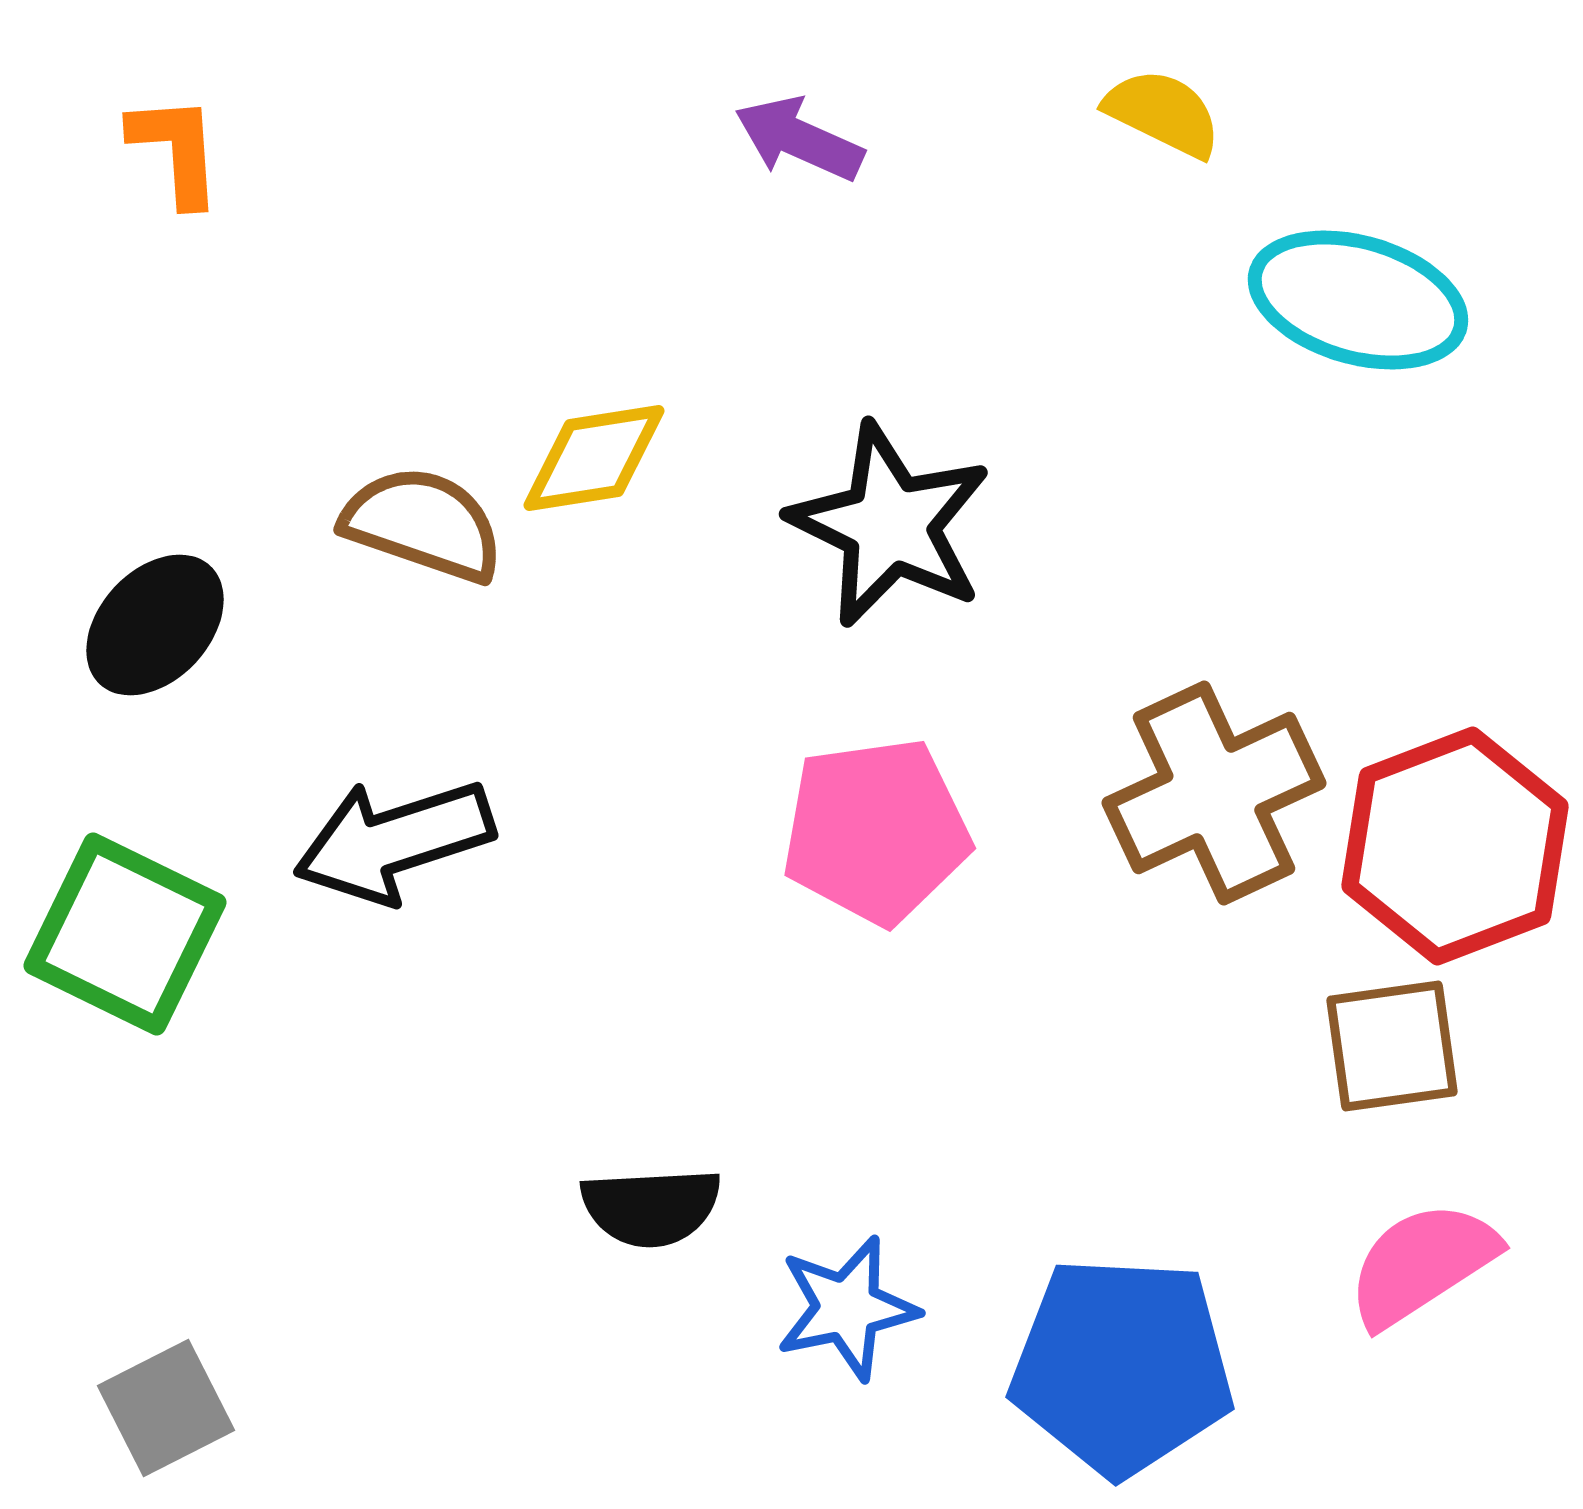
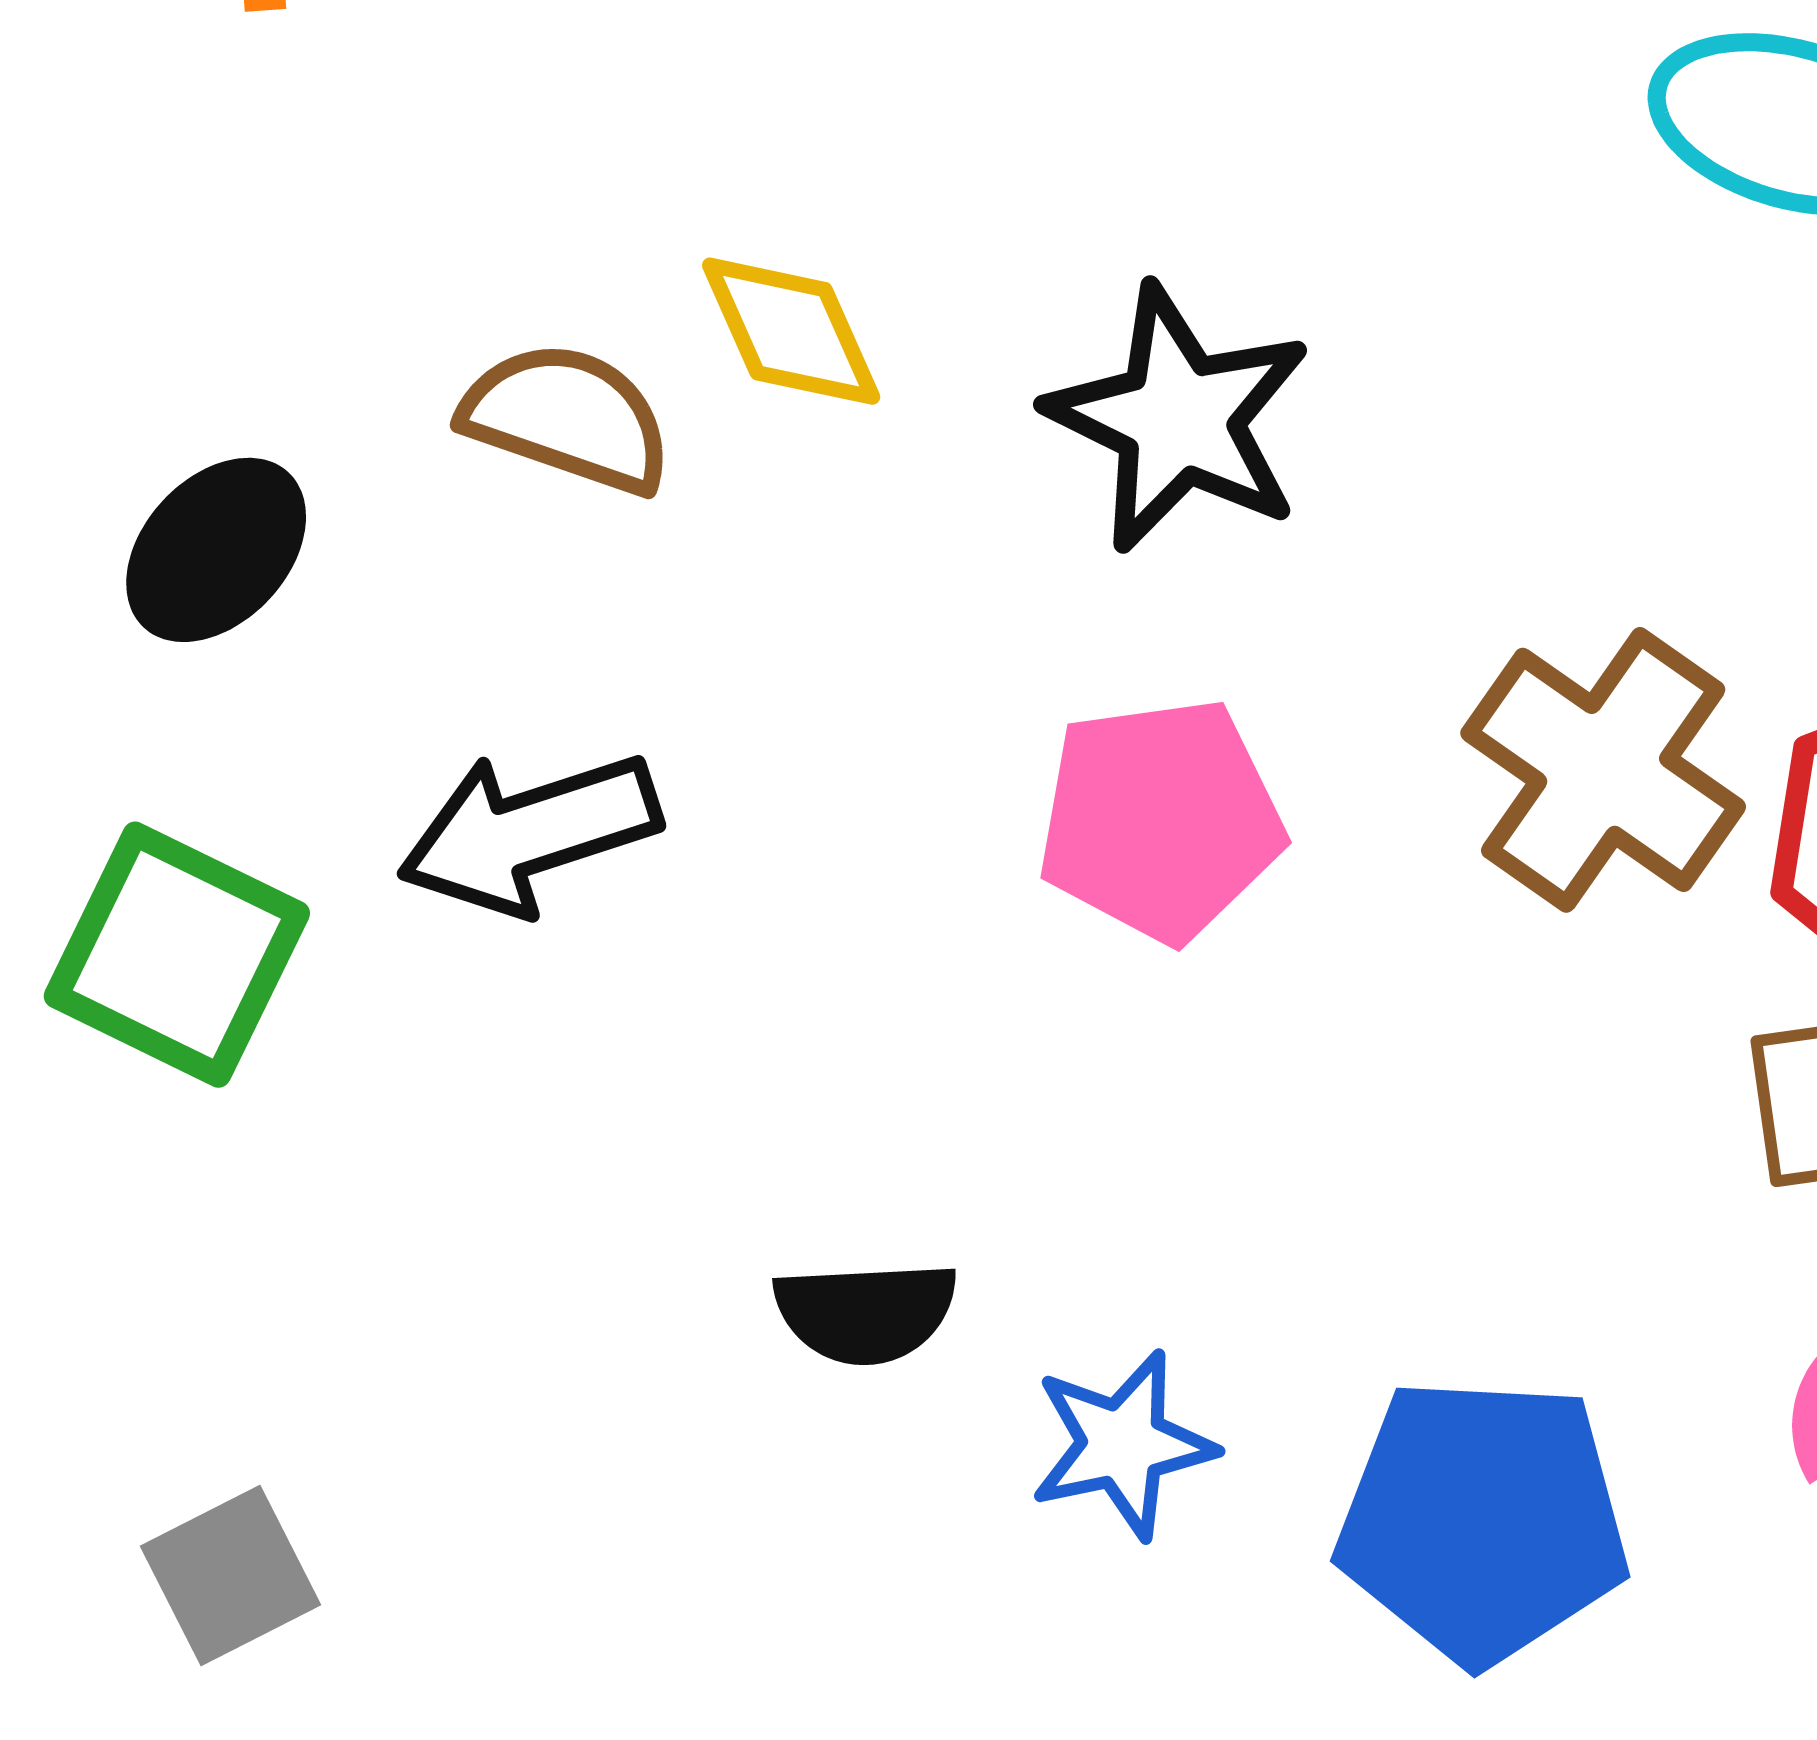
yellow diamond: (594, 458) -> (791, 331), turned 75
brown cross: (1214, 793) -> (1603, 770), turned -30

